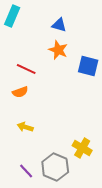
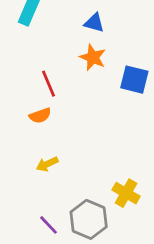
red line: (26, 69) -> (48, 84), turned 42
yellow arrow: (25, 127) -> (47, 164), turned -42

